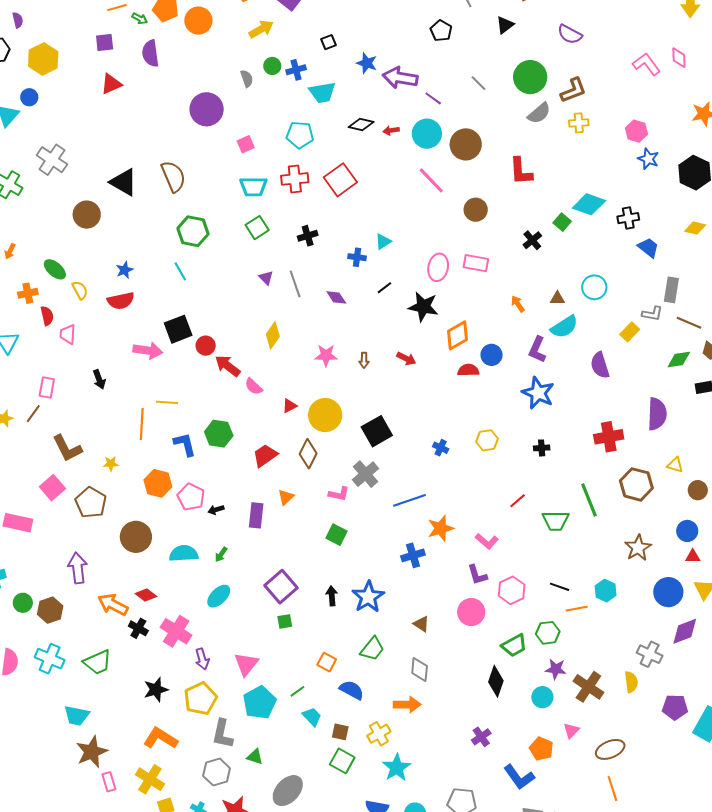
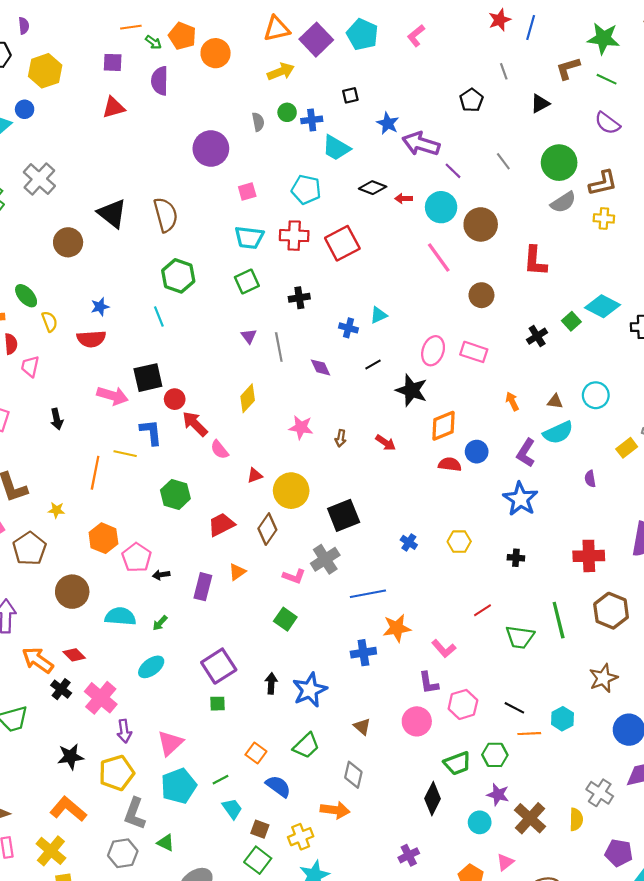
cyan trapezoid: (322, 92) -> (336, 148), turned 32
purple semicircle: (600, 365) -> (590, 479), size x0.6
blue L-shape: (185, 444) -> (151, 432), moved

